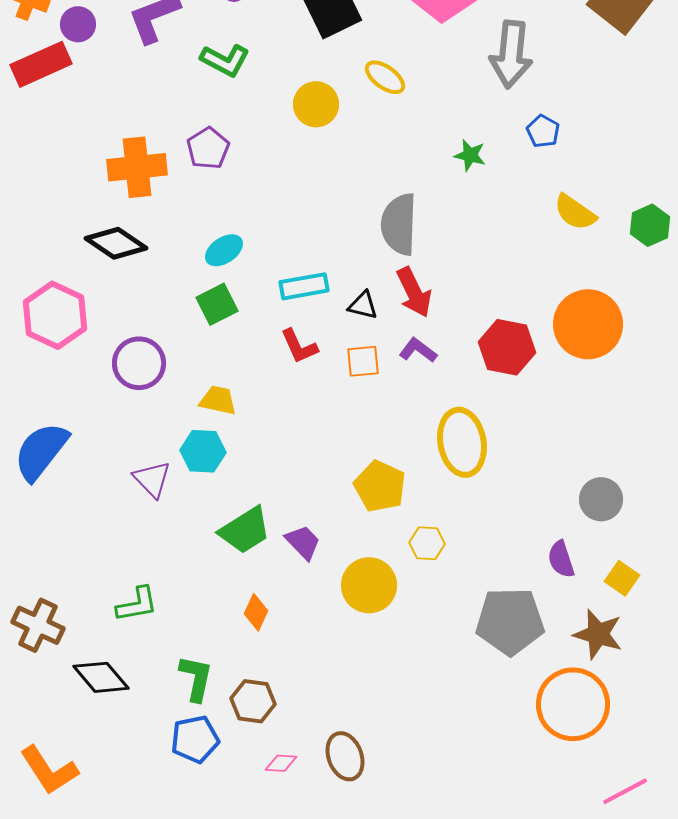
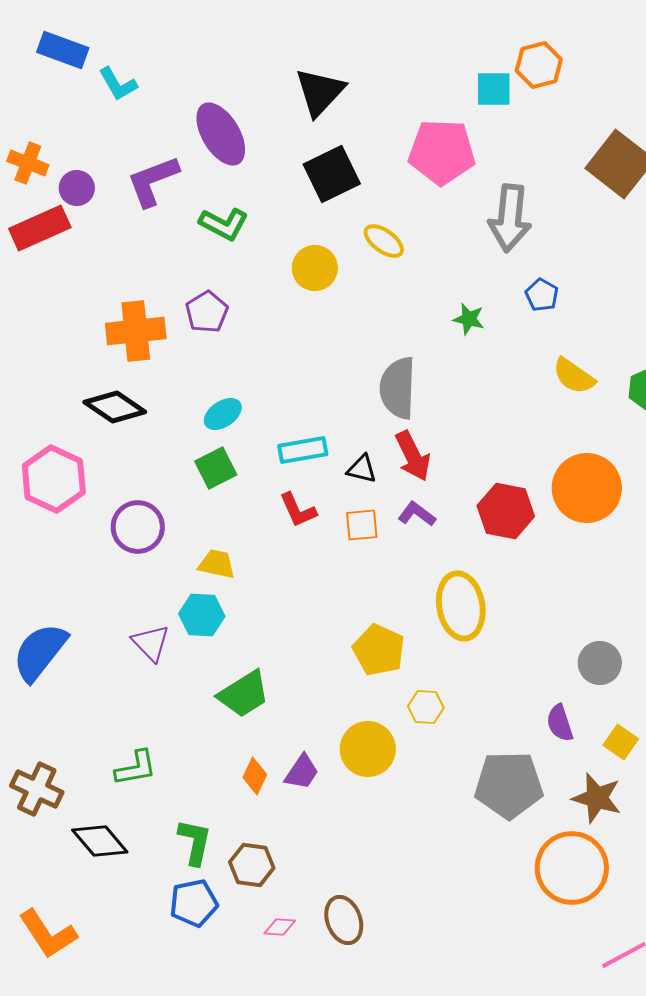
blue semicircle: (41, 451) -> (40, 652), moved
purple trapezoid: (303, 542) -> (302, 772), moved, turned 78

